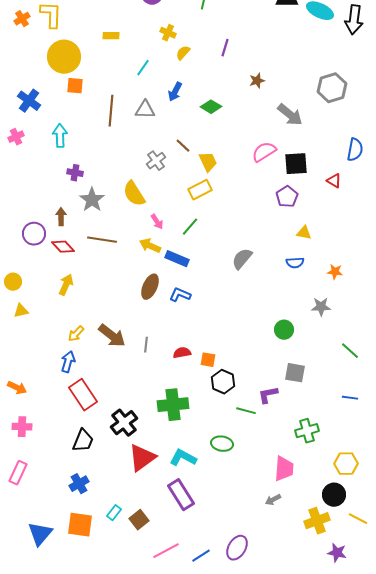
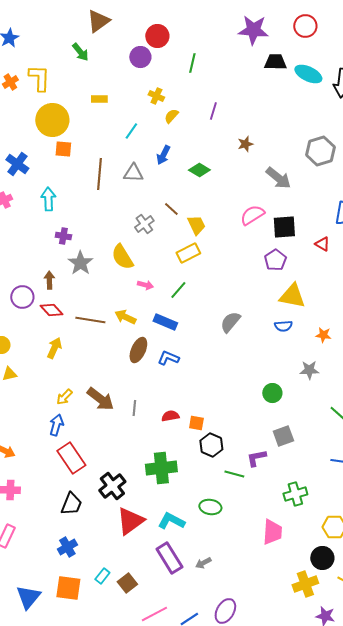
pink arrow: (157, 222) -> (145, 285), turned -42
yellow triangle: (304, 233) -> (292, 296), size x1.8
brown line: (102, 240) -> (90, 320), moved
yellow arrow: (150, 246) -> (125, 317), moved
gray square: (295, 373) -> (283, 436), turned -30
gray arrow: (273, 500) -> (203, 563), moved

